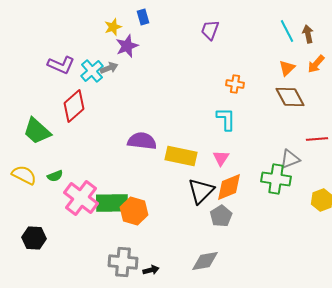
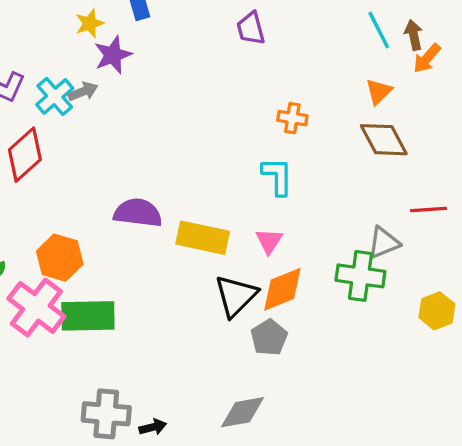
purple trapezoid: (210, 30) -> (251, 28), turned -35
orange arrow: (316, 64) -> (427, 58), moved
orange hexagon: (134, 211) -> (60, 258), moved

